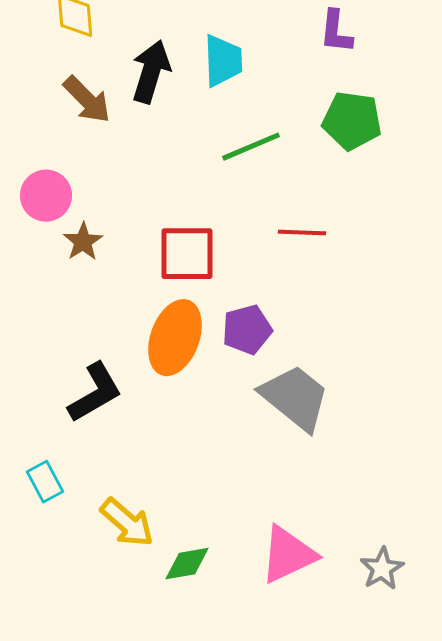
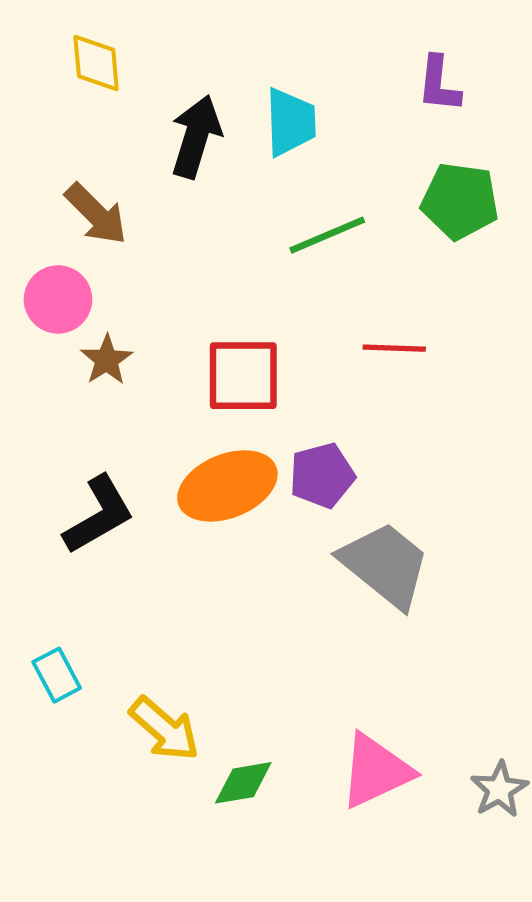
brown arrow: (87, 100) -> (96, 214), moved
orange ellipse: (175, 338) -> (227, 486), turned 48
black L-shape: (95, 393) -> (99, 515), moved

